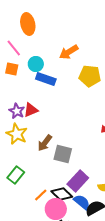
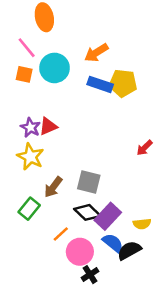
cyan circle: (36, 64) -> (55, 68), size x1.5
blue rectangle: (46, 79) -> (100, 84), moved
brown arrow: (45, 143) -> (53, 187), moved
black diamond: (62, 194) -> (87, 212), moved

